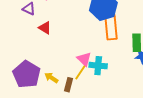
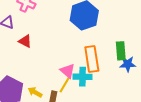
orange rectangle: (111, 27) -> (92, 59), moved

